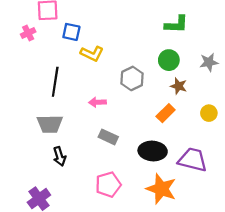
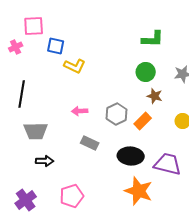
gray hexagon: (132, 78) -> (117, 114), moved
black line: (55, 82) -> (22, 94), moved
black arrow: (60, 156) -> (45, 161), turned -72
pink pentagon: (108, 185) -> (72, 196), moved

